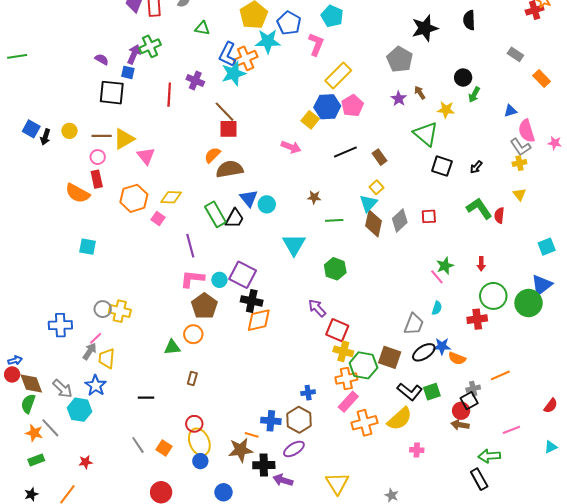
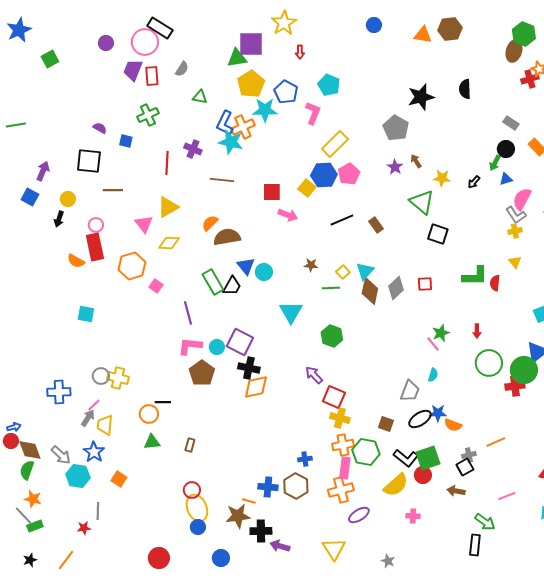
purple arrow: (134, 54) -> (43, 171), moved
cyan star: (234, 73) -> (231, 142), turned 30
black circle: (463, 77) -> (506, 149), moved
black square: (112, 93) -> (89, 161), moved
green arrow: (474, 95) -> (495, 163), moved
brown line: (224, 112) -> (222, 180), turned -40
red square: (229, 129) -> (272, 192), moved
pink semicircle: (527, 131) -> (522, 199), turned 45
brown line: (102, 136) -> (113, 190), moved
black arrow: (45, 137) -> (59, 219), moved
yellow triangle: (124, 139) -> (168, 207), moved
black arrow: (476, 167) -> (474, 182), moved
red rectangle: (97, 179) -> (95, 247), size x1.5
yellow square: (377, 187) -> (343, 272), moved
orange semicircle: (78, 193) -> (76, 261), size x0.7
yellow diamond: (171, 197) -> (169, 243), moved
green L-shape: (479, 208) -> (475, 276), turned 124
red cross: (477, 319) -> (515, 386), moved
orange circle: (193, 334) -> (149, 414), moved
green triangle: (172, 347) -> (152, 442), moved
brown square: (390, 357) -> (386, 424), size x0.7
green hexagon: (363, 365) -> (366, 452), moved
green square: (432, 392) -> (428, 458), size x1.4
black line: (146, 398) -> (163, 402), moved
pink rectangle: (348, 402) -> (345, 468), turned -35
red circle: (461, 411) -> (423, 475), moved
orange cross: (364, 423) -> (341, 490), moved
gray line: (50, 428) -> (24, 516), moved
gray line: (138, 445) -> (98, 511), moved, turned 36
orange square: (164, 448) -> (119, 479), moved
purple ellipse: (294, 449) -> (359, 515), moved
green arrow: (489, 456) -> (485, 522), turned -140
black rectangle: (479, 479) -> (475, 545), turned 35

